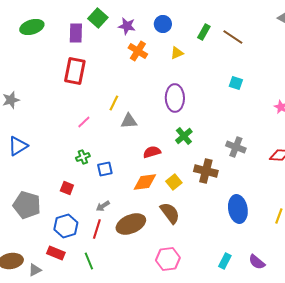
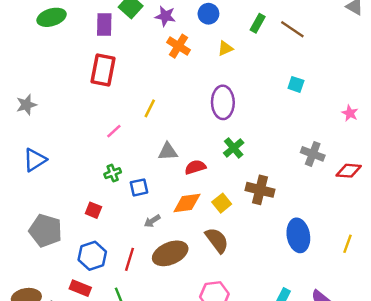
gray triangle: (129, 121) -> (168, 152), moved
gray cross: (236, 147) -> (313, 154), moved
gray arrow: (103, 206) -> (152, 221), moved

